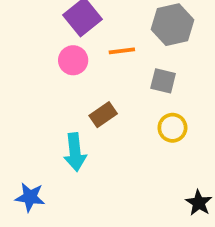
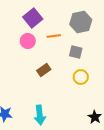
cyan arrow: (75, 152) -> (40, 115), moved

